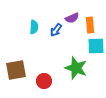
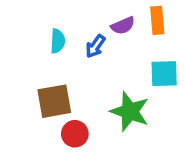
orange rectangle: (90, 25) -> (157, 20), moved
brown square: (16, 70) -> (54, 101), moved

